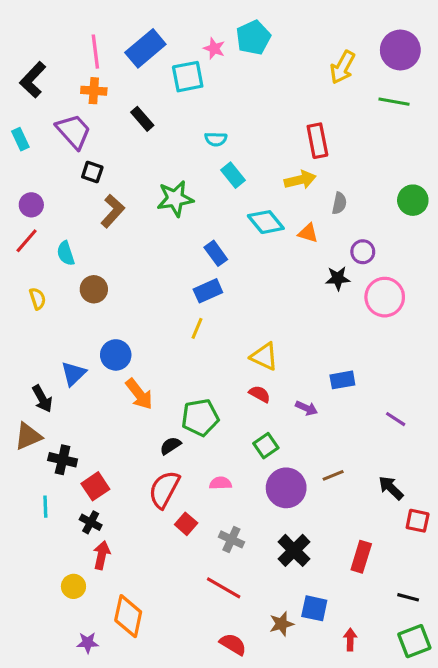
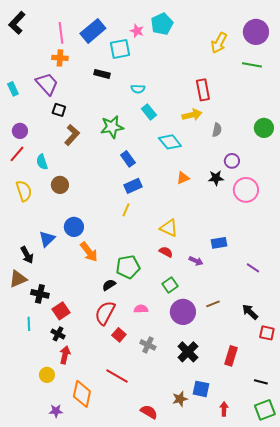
black L-shape: (33, 80) -> (17, 23), moved
black rectangle: (142, 119) -> (102, 74), moved, turned -35
orange triangle: (308, 233) -> (183, 178), moved, turned -40
blue rectangle: (216, 253) -> (128, 159), moved
yellow semicircle: (38, 299) -> (24, 191), size x1.5
red line: (224, 588) -> (117, 376), moved

